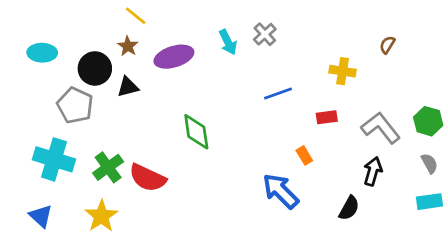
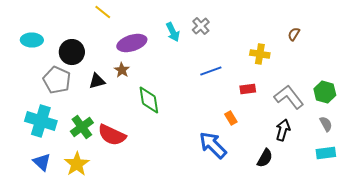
brown star: (128, 46) -> (122, 70), moved
black triangle: (128, 87) -> (97, 81), moved
blue triangle: (41, 216) -> (42, 162), moved

